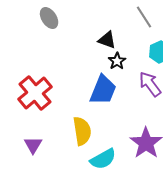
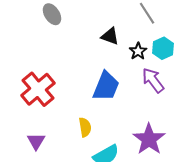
black star: (117, 61) -> (138, 51), moved
yellow semicircle: (82, 131) -> (85, 127), size x0.7

